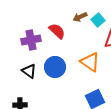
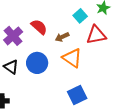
brown arrow: (80, 17) -> (62, 37), moved
purple cross: (31, 40) -> (13, 36), turned -30

